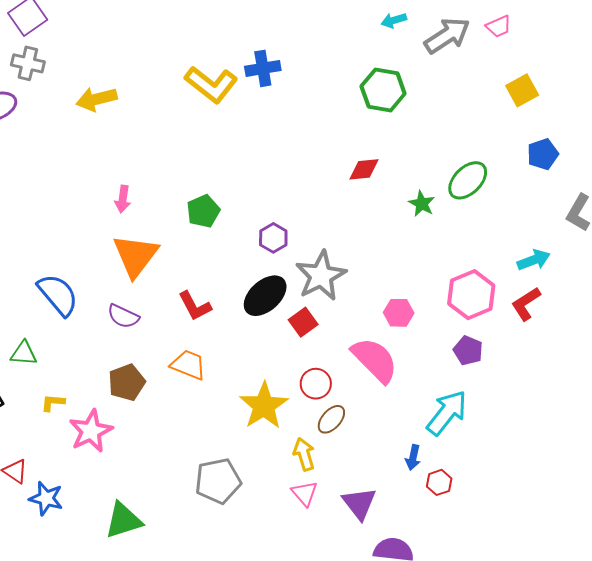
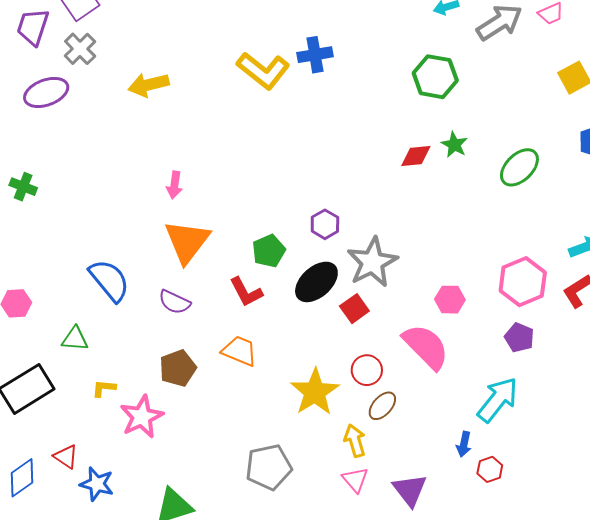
gray cross: (28, 63) -> (80, 49), turned 32
green star: (422, 204) -> (454, 145), moved
green pentagon: (203, 211) -> (269, 251), moved

